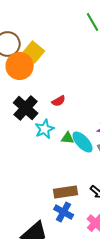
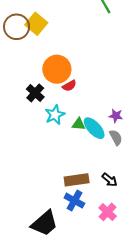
yellow square: (34, 52) -> (36, 24), moved
orange circle: (20, 66) -> (57, 69), moved
black cross: (26, 108) -> (35, 93), size x0.7

